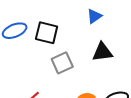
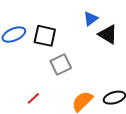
black triangle: (102, 52) -> (108, 34), moved, turned 40

